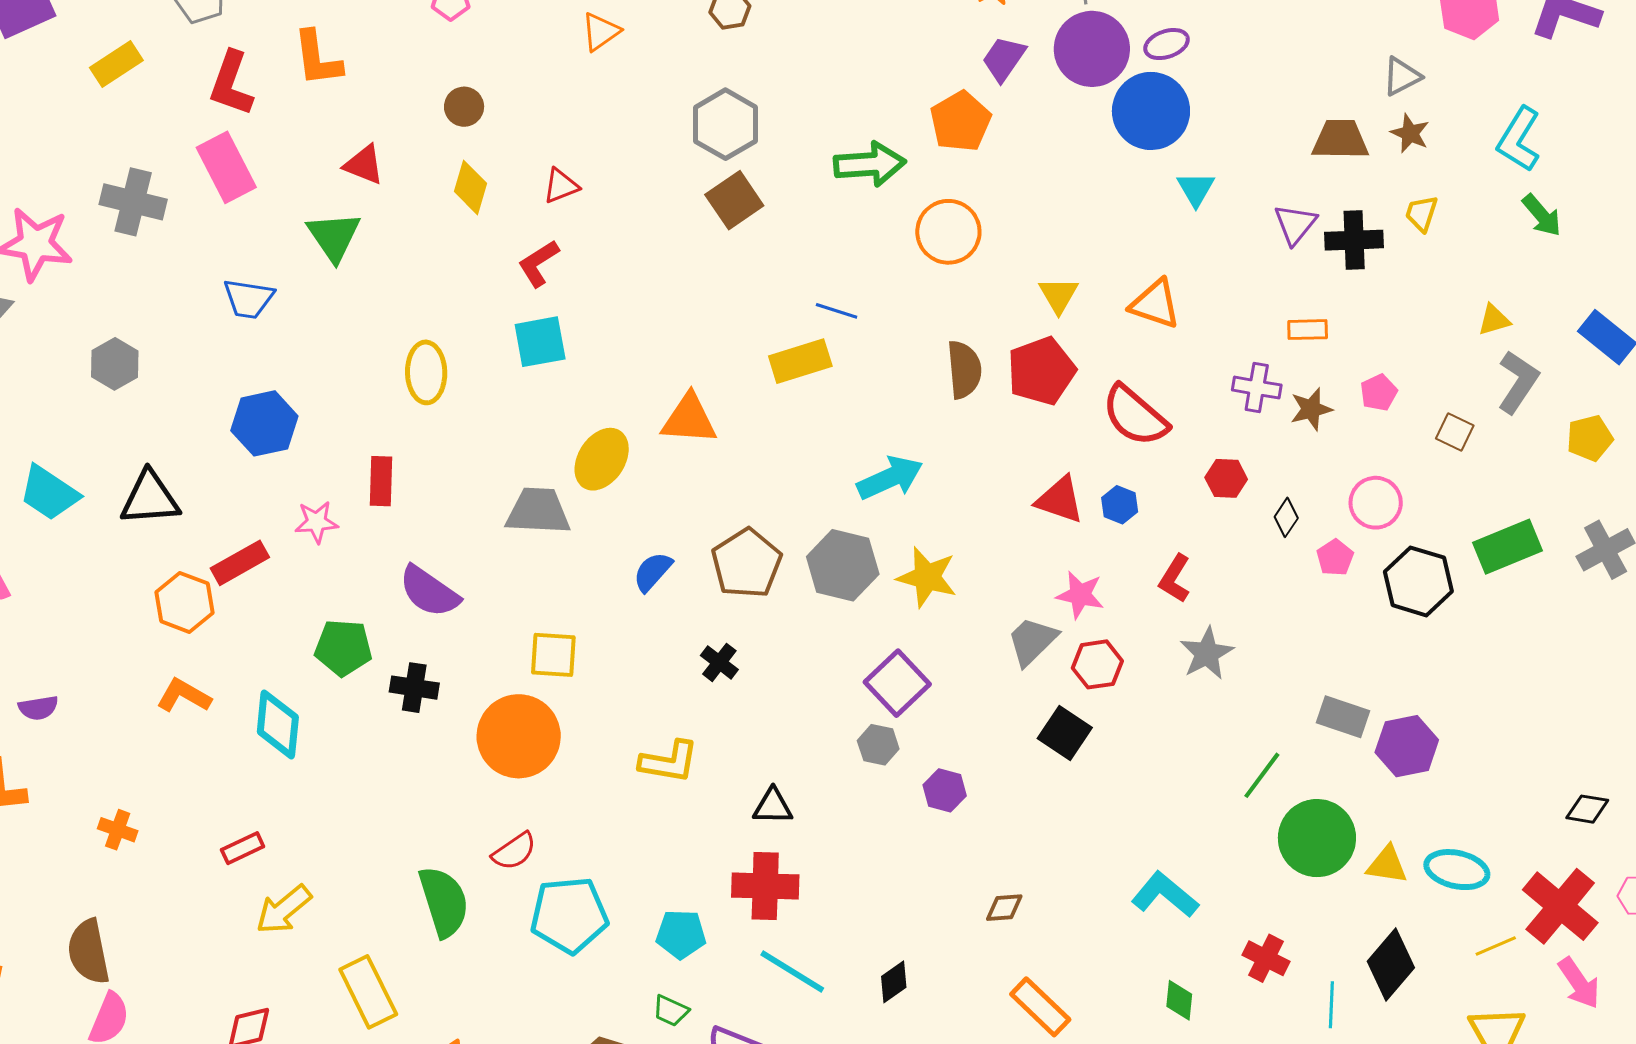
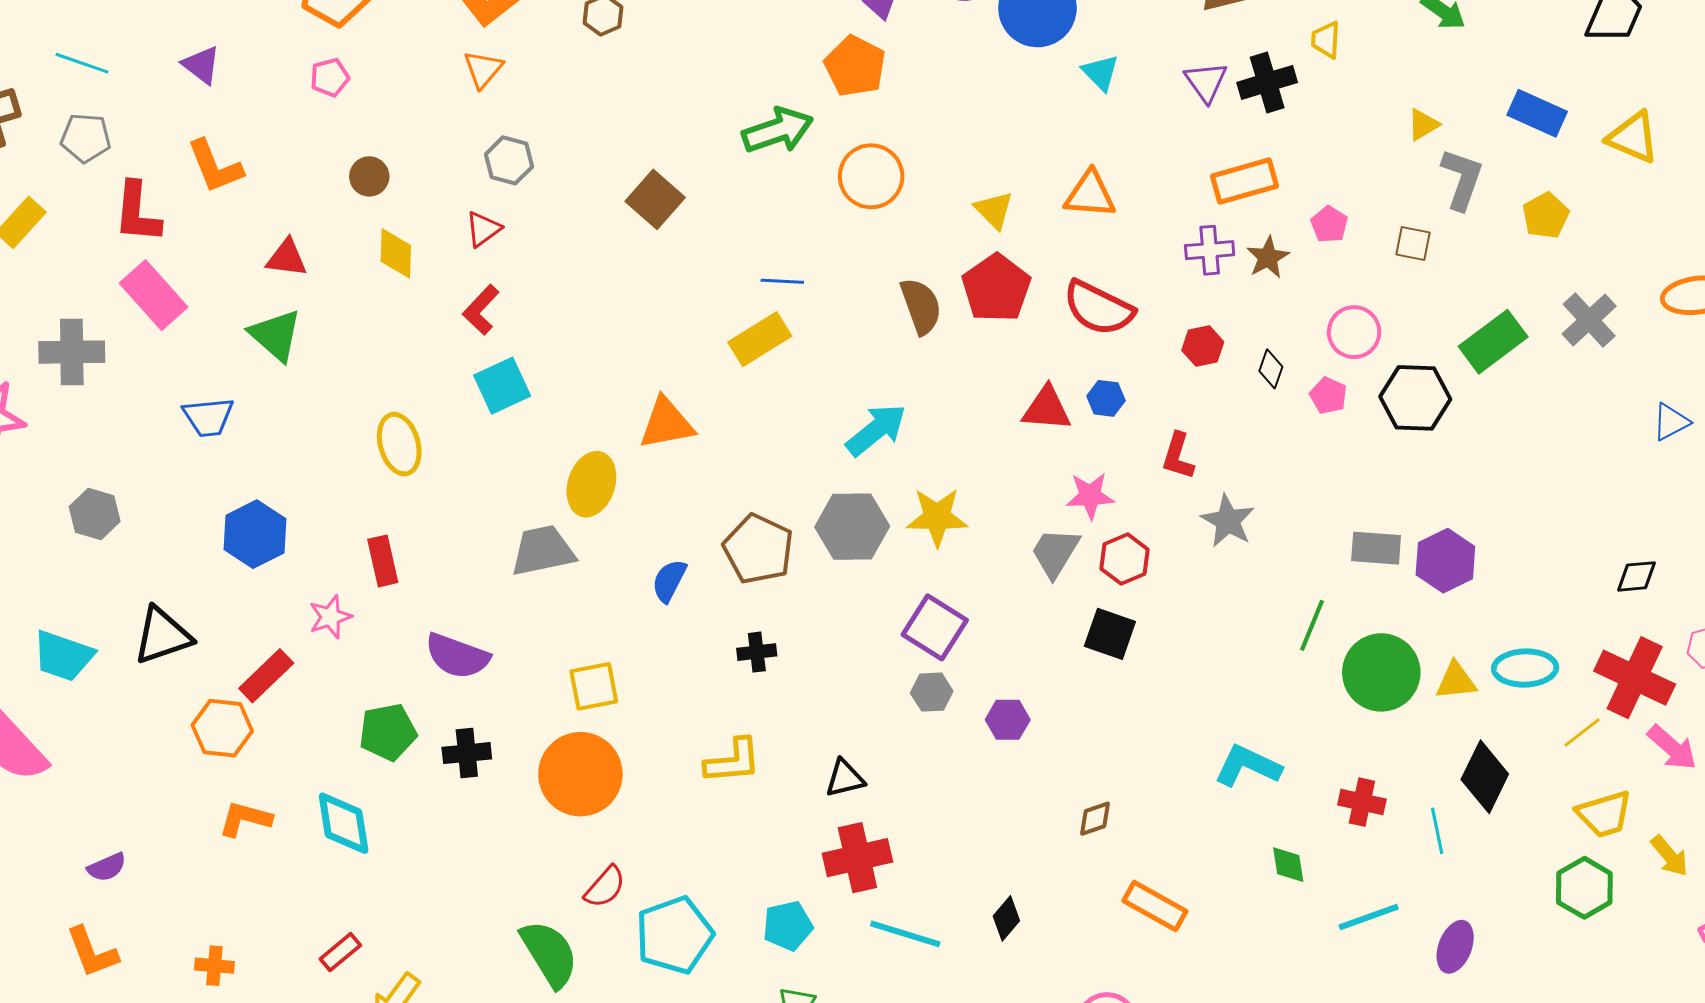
gray hexagon: (725, 124) -> (509, 160), moved, size x0.7
orange rectangle: (1308, 330) -> (1244, 181), size x1.6
black cross: (719, 662) -> (757, 652), turned -30

